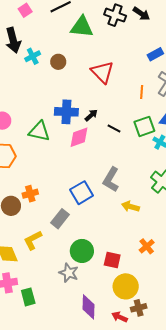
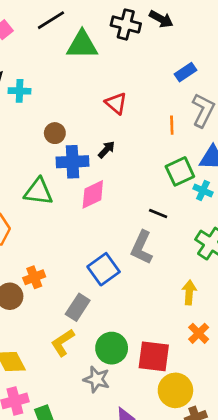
cyan cross: (33, 56) -> (20, 91), turned 35
brown circle: (58, 62) -> (55, 133), moved
red triangle: (102, 72) -> (116, 103), size x0.7
black arrow: (91, 115) -> (106, 150), moved
black line: (114, 129) -> (158, 214), moved
yellow arrow: (130, 207) -> (189, 292), moved, turned 84
yellow L-shape: (33, 240) -> (63, 343), moved
red square: (112, 260) -> (154, 356), size x1.4

